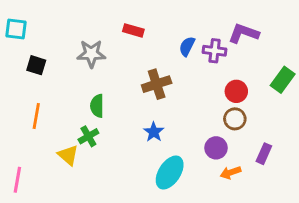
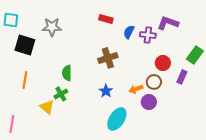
red rectangle: (133, 30) -> (106, 19), moved
gray star: (91, 54) -> (52, 27), moved
black square: (36, 65) -> (25, 45), size x1.5
brown circle: (235, 119) -> (154, 82), moved
purple rectangle: (264, 154) -> (182, 77), moved
orange arrow: (231, 173) -> (136, 89), moved

